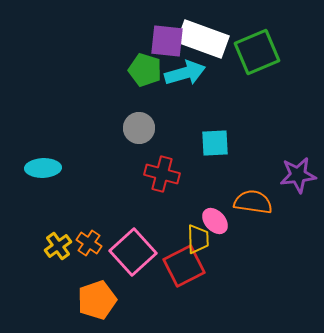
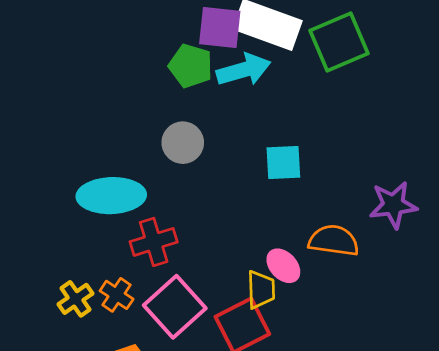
cyan ellipse: (43, 168) -> (111, 196), moved, size x1.4
red cross: (162, 174) -> (154, 242), moved, turned -32

